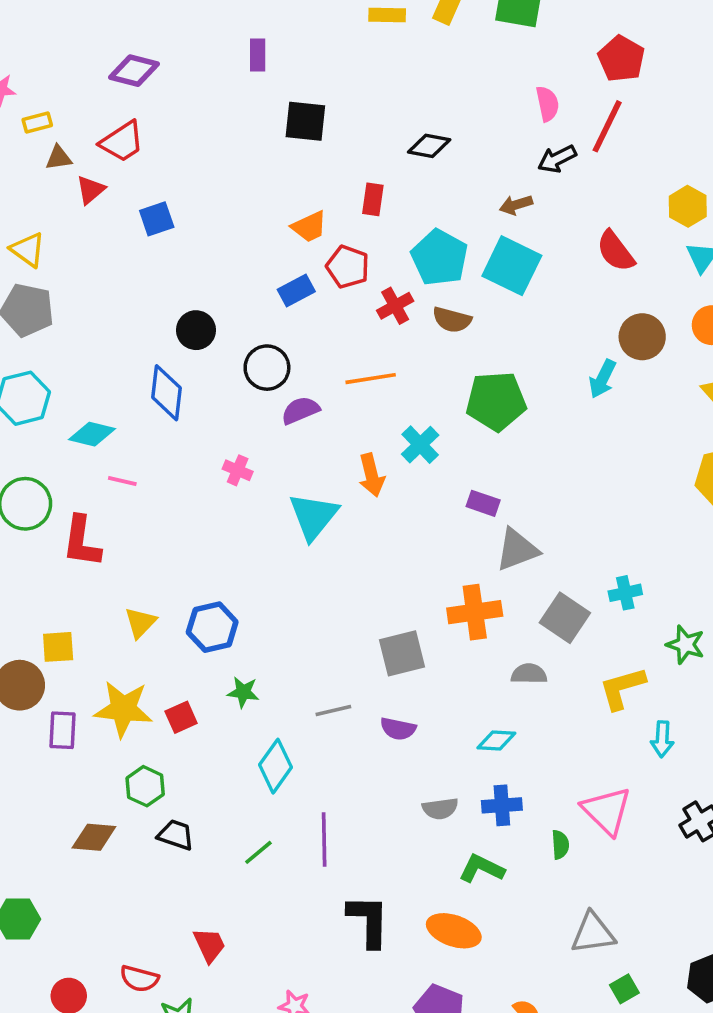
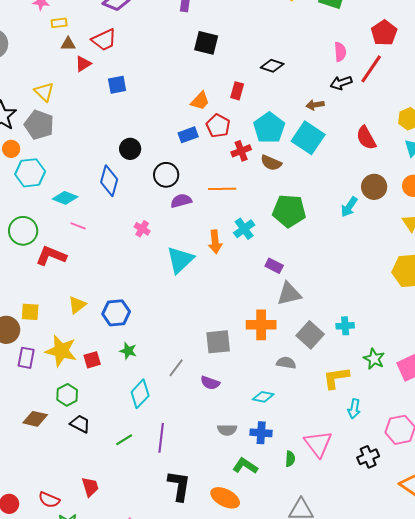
orange trapezoid: (309, 227) -> (200, 101), turned -30
red L-shape: (82, 541) -> (51, 256), turned 96
gray line: (333, 710) -> (176, 368), turned -48

